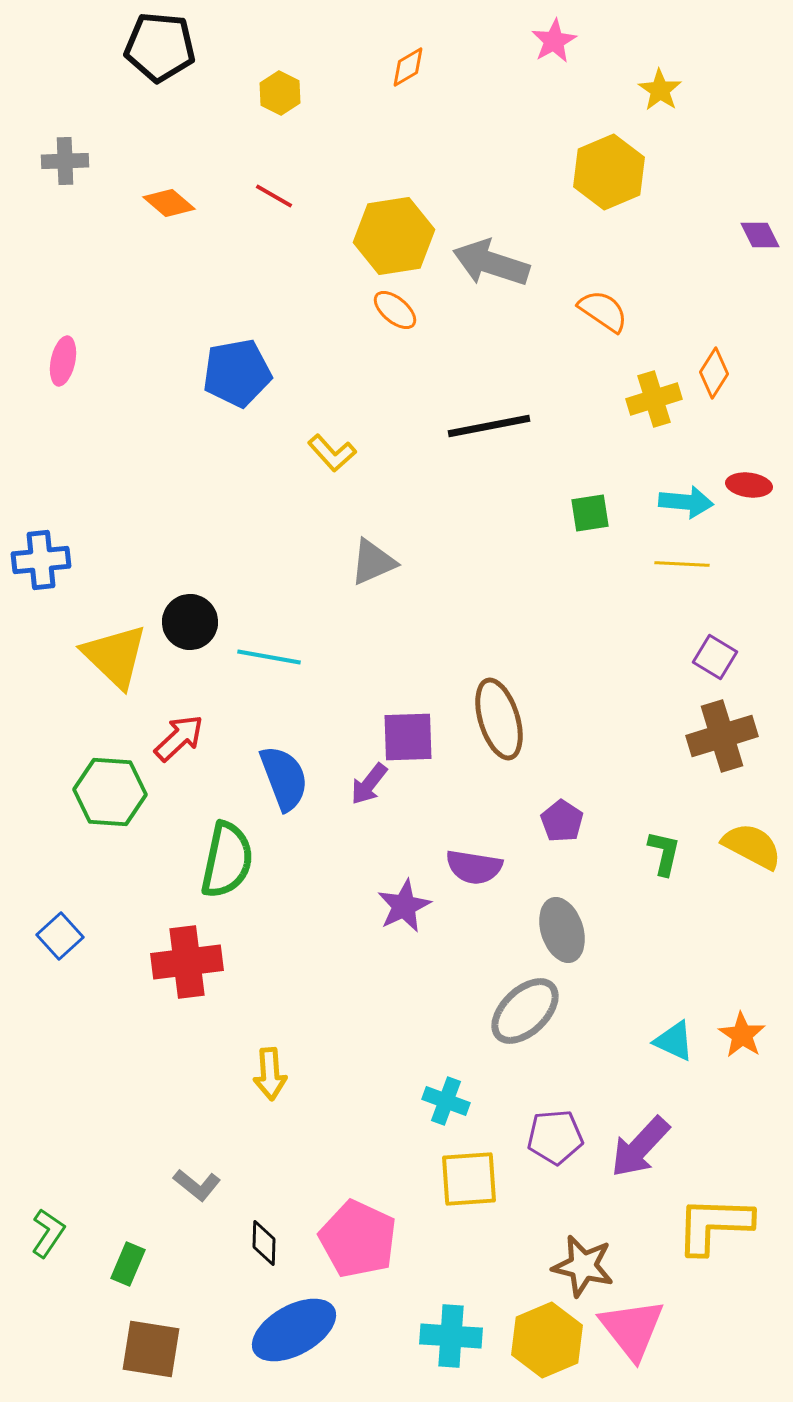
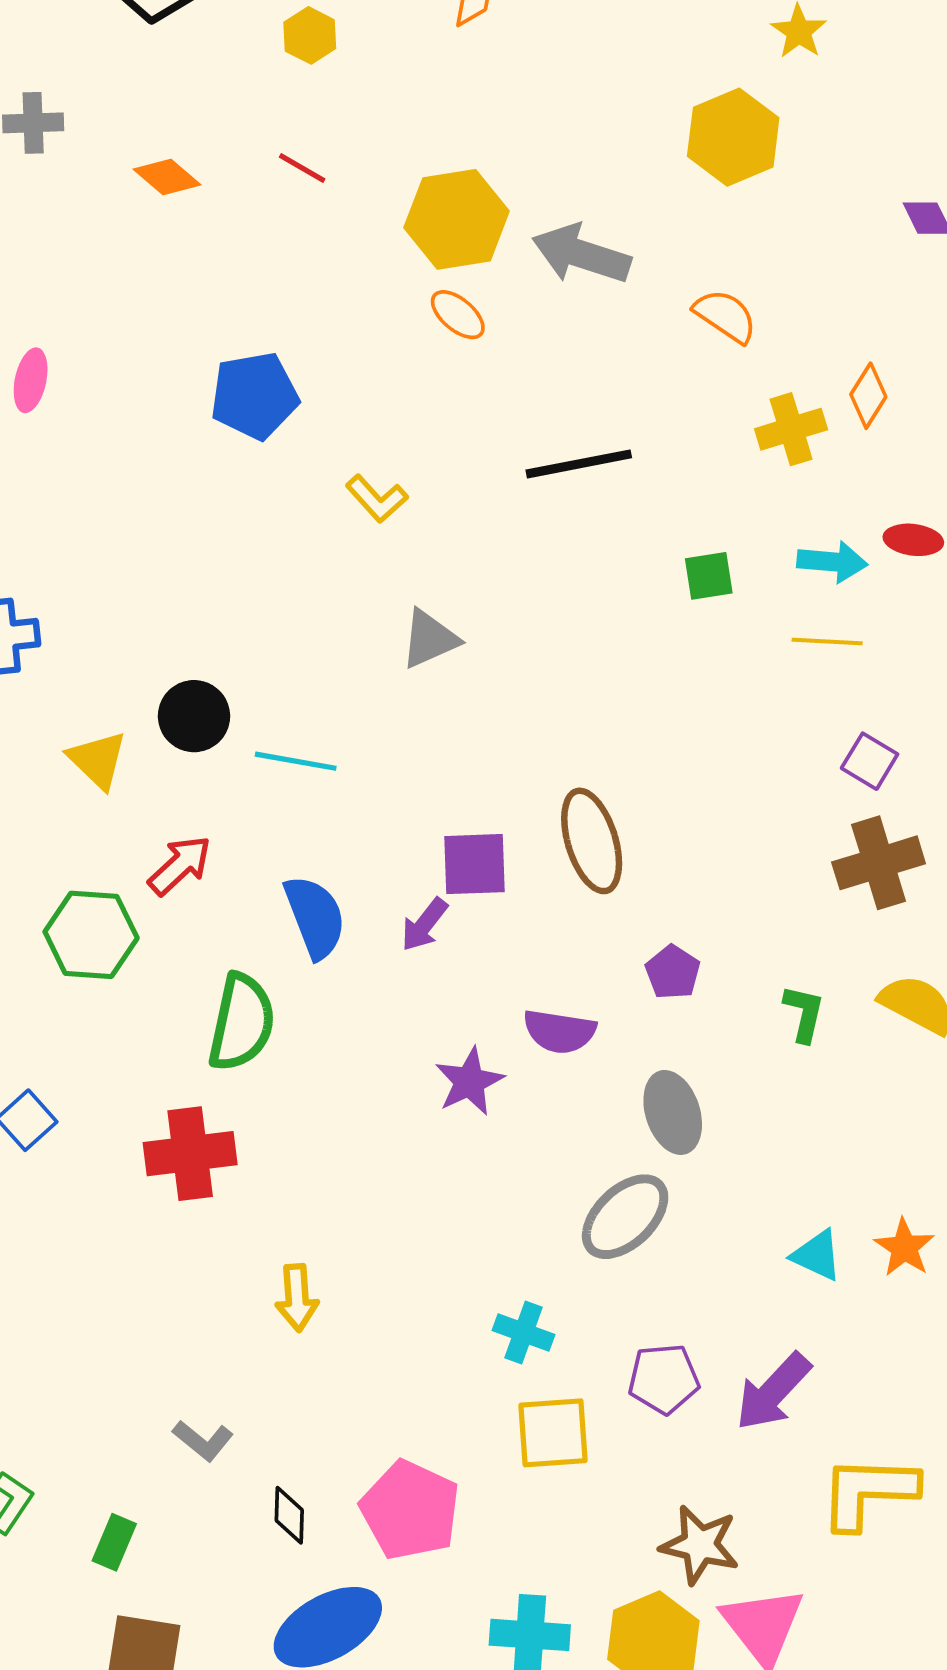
yellow triangle: (115, 656) -> (97, 760), size x0.7

